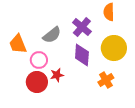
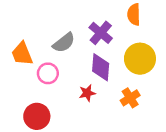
red star: (57, 75) -> (87, 93), moved
red circle: (37, 82) -> (37, 116), moved

